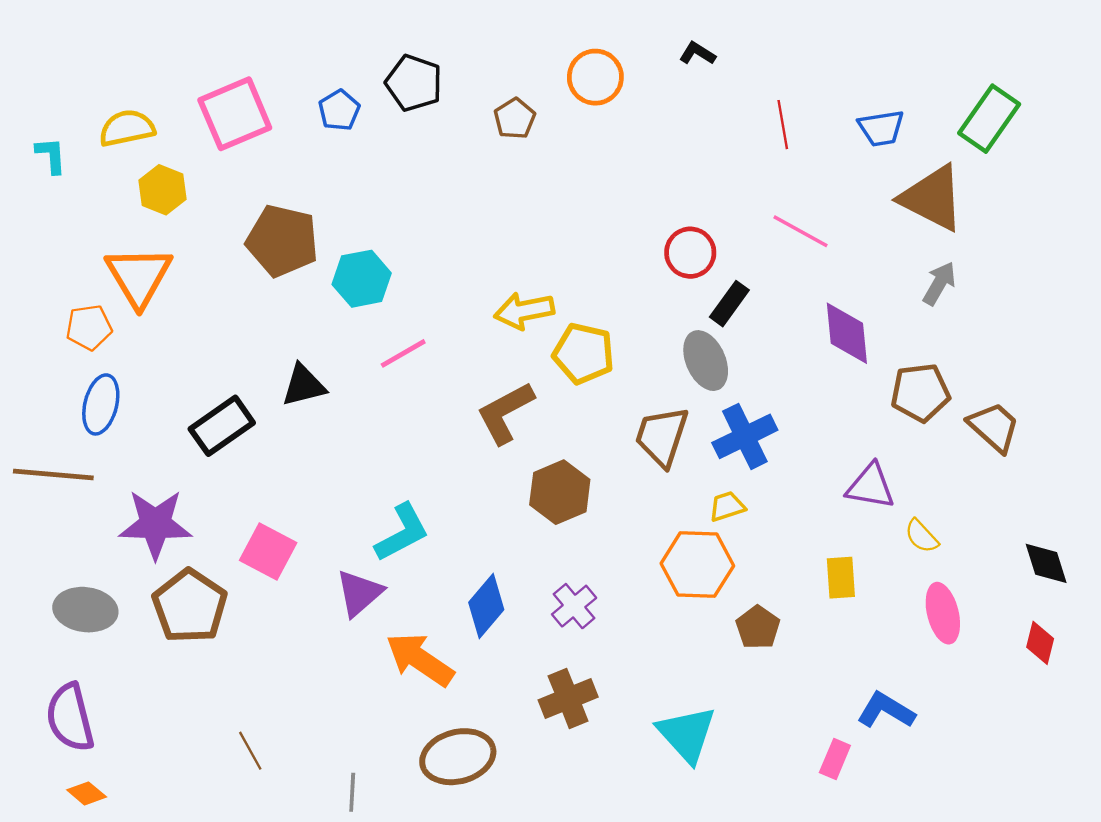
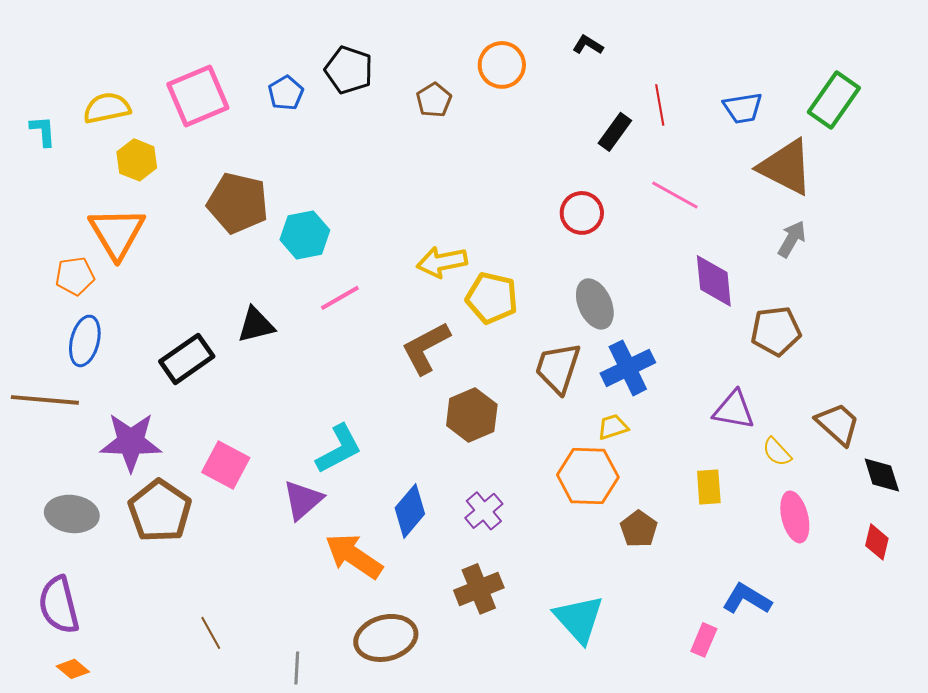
black rectangle: (729, 304) -> (615, 132), moved
brown trapezoid: (994, 427) -> (838, 424), moved

